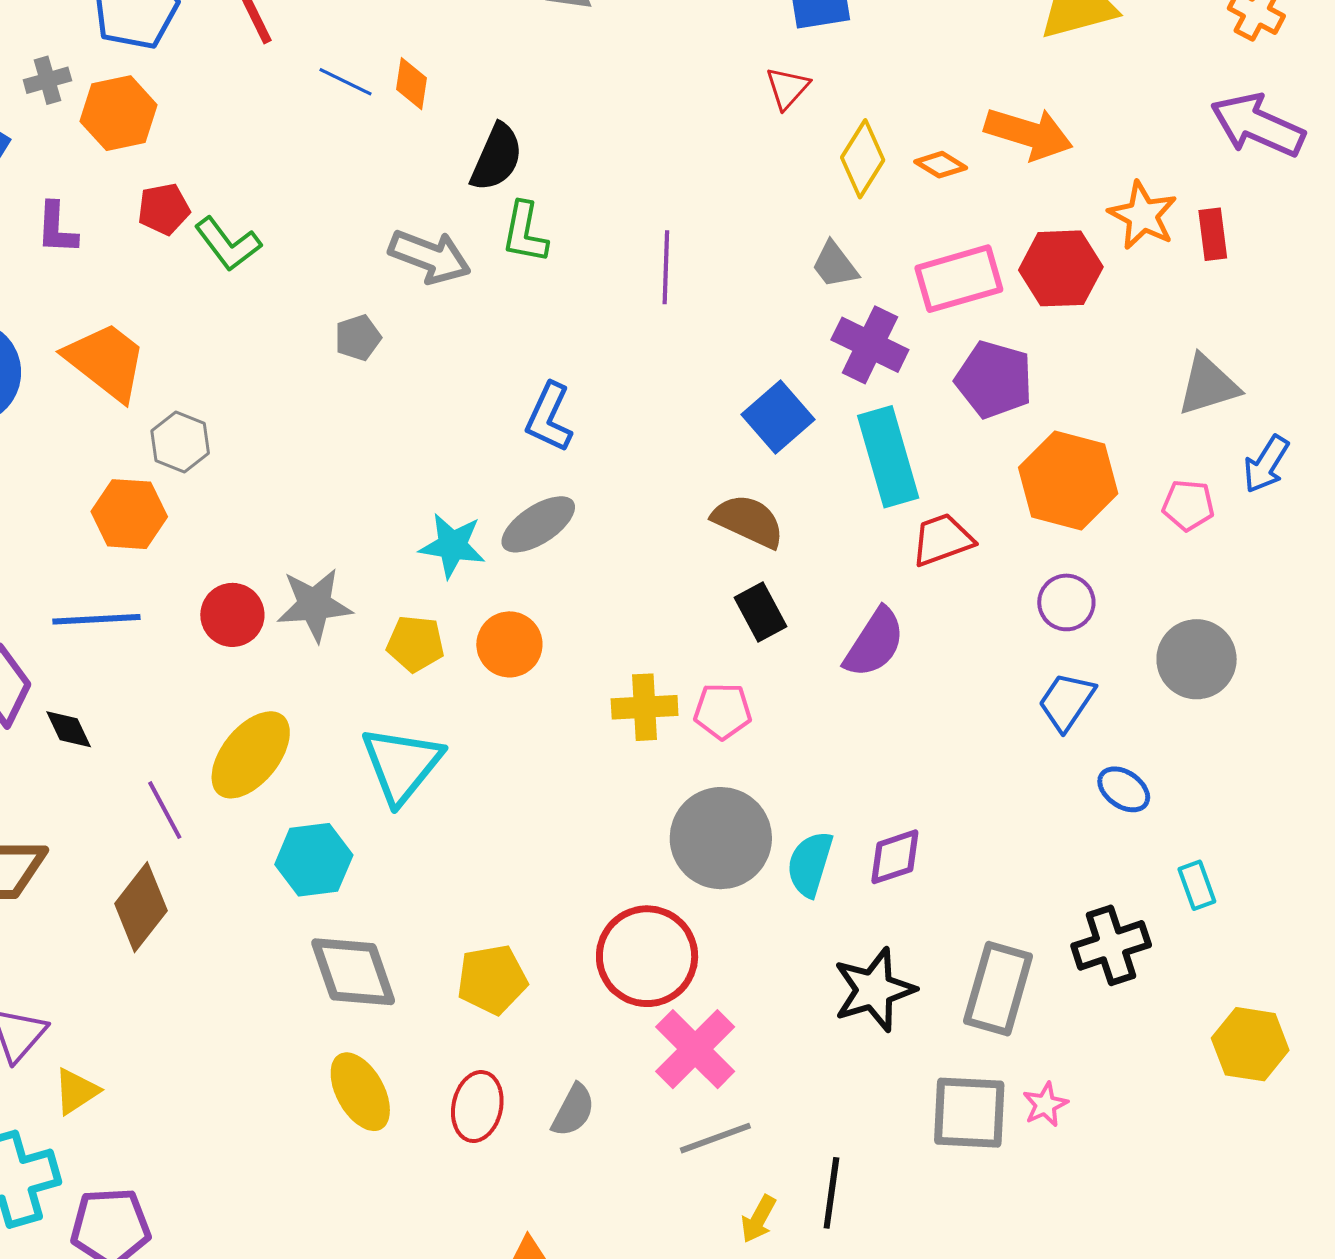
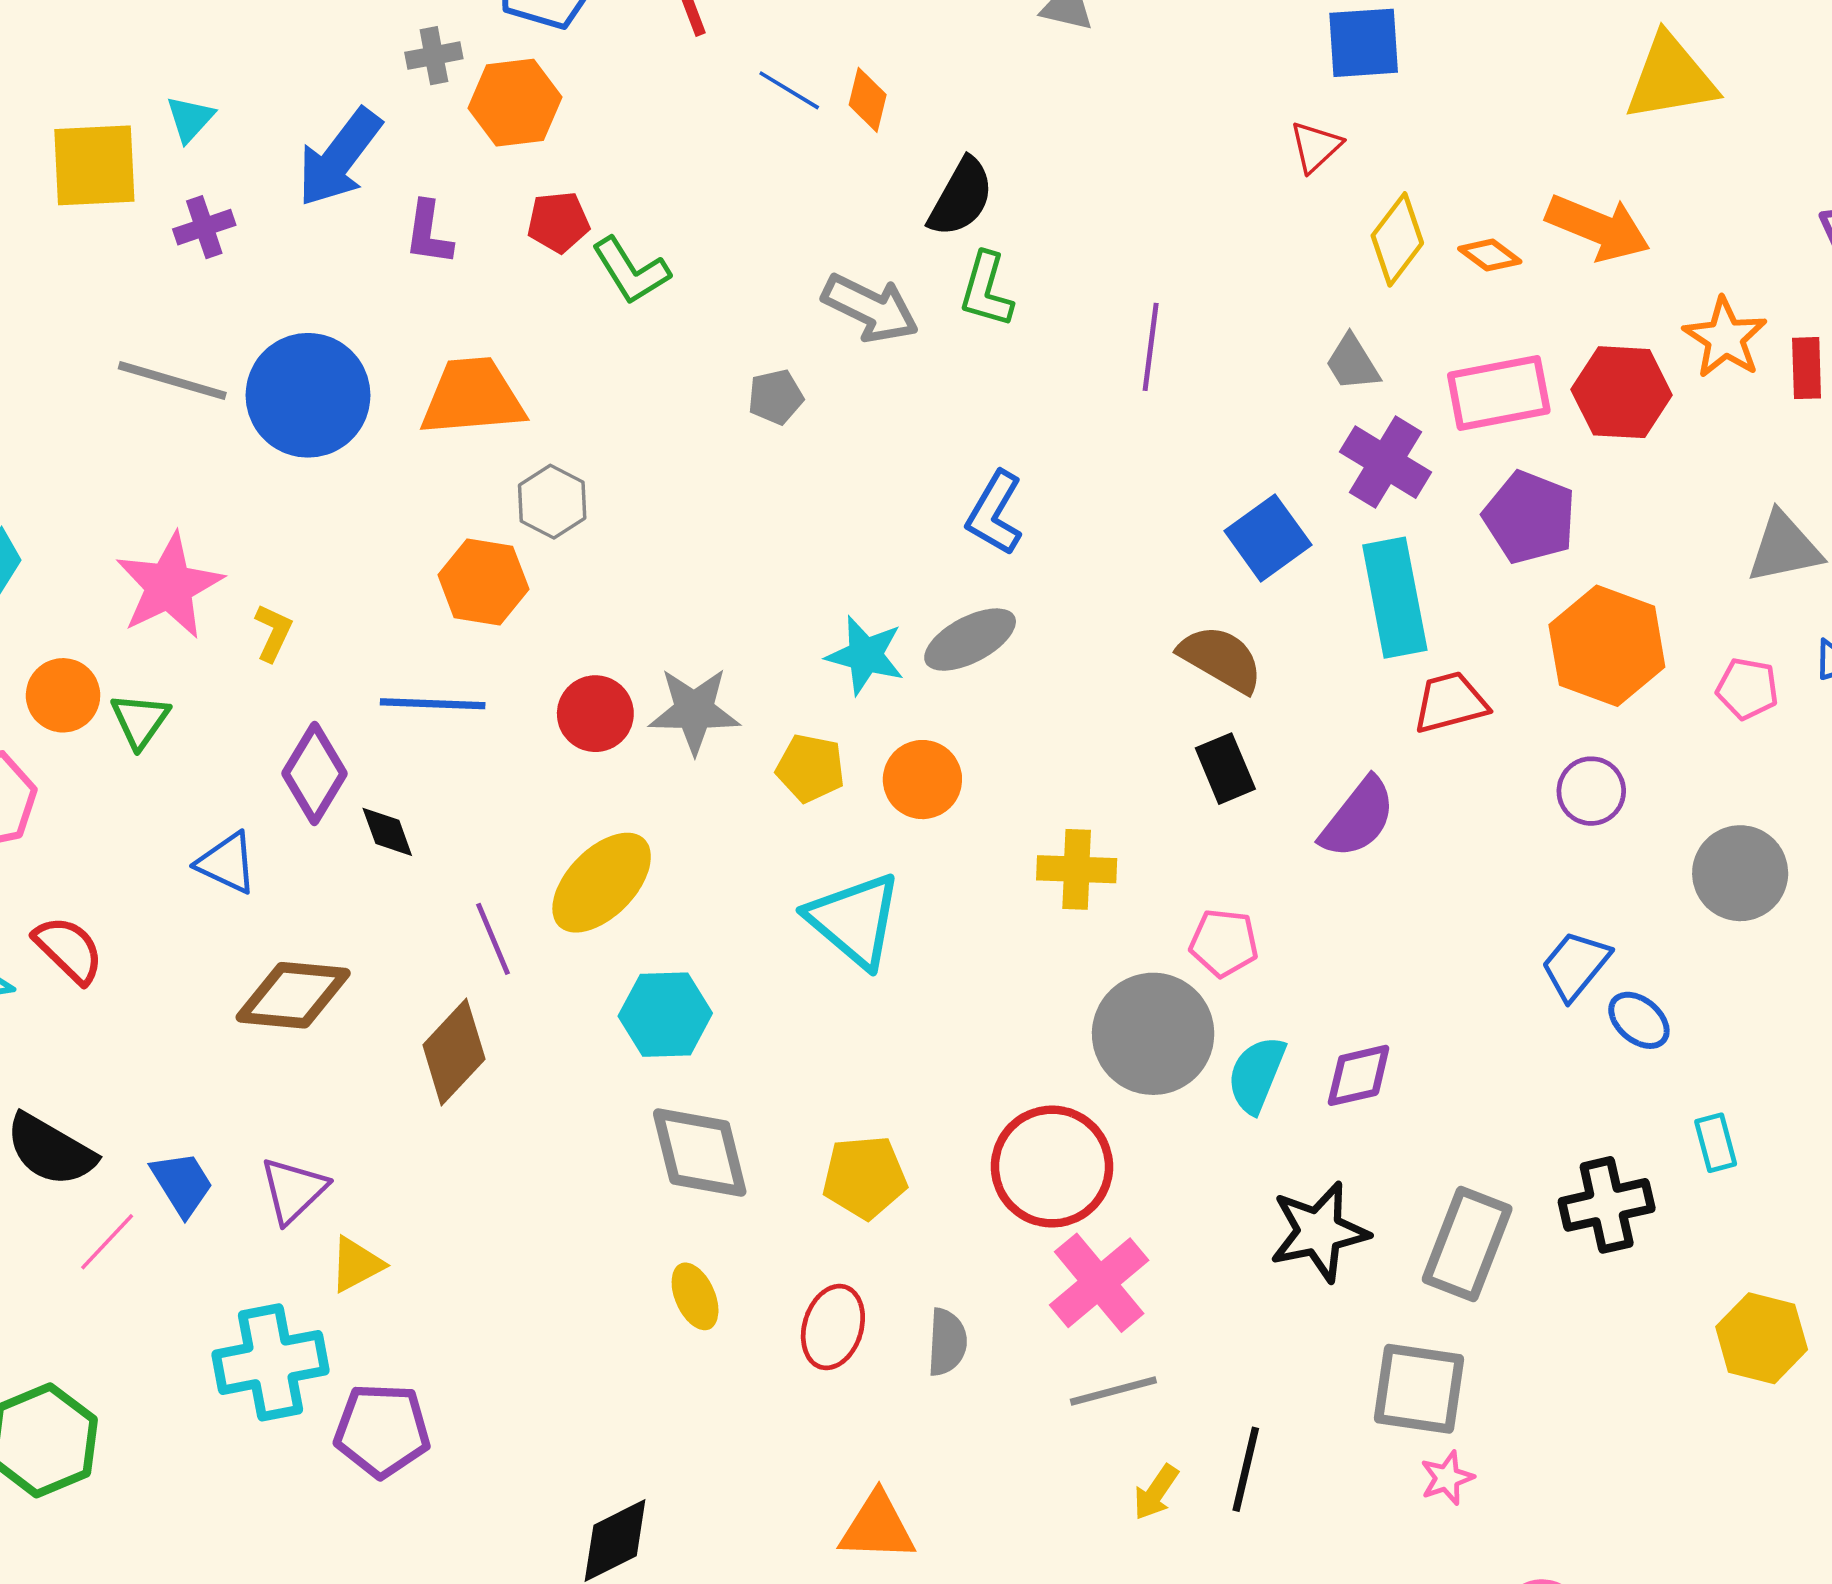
orange trapezoid: (106, 361) -> (473, 397), turned -48
blue trapezoid: (1067, 701) -> (1575, 965), moved
pink pentagon: (723, 711) -> (1224, 943), moved
cyan triangle: (402, 765) -> (854, 920), moved, turned -34
yellow ellipse: (360, 1092) -> (695, 1296), size x0.7
pink star: (1045, 1105) -> (1447, 1478), moved
gray semicircle: (573, 1110) -> (947, 1342), turned -30

